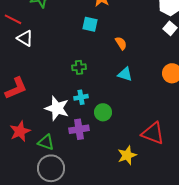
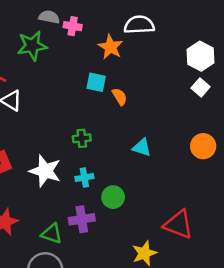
orange semicircle: (121, 43) -> (120, 97), moved
white star: (57, 108) -> (45, 171), moved
green triangle: (46, 142) -> (52, 234), moved

